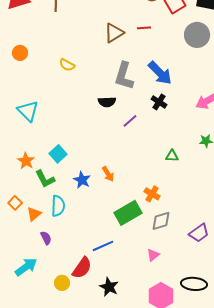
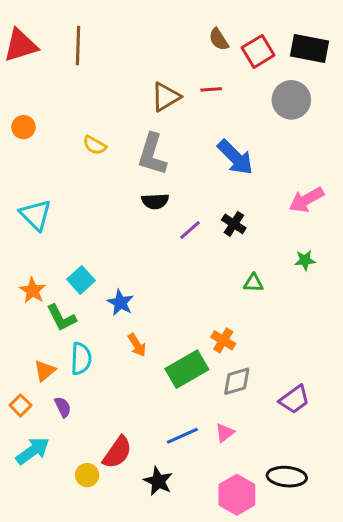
gray L-shape: (124, 76) -> (152, 154), moved
black cross: (159, 102) -> (234, 224), moved
orange arrow: (108, 174) -> (137, 345), moved
blue star: (82, 180) -> (120, 303), moved
orange square: (15, 203) -> (20, 405), moved
blue line: (103, 246) -> (182, 436), moved

